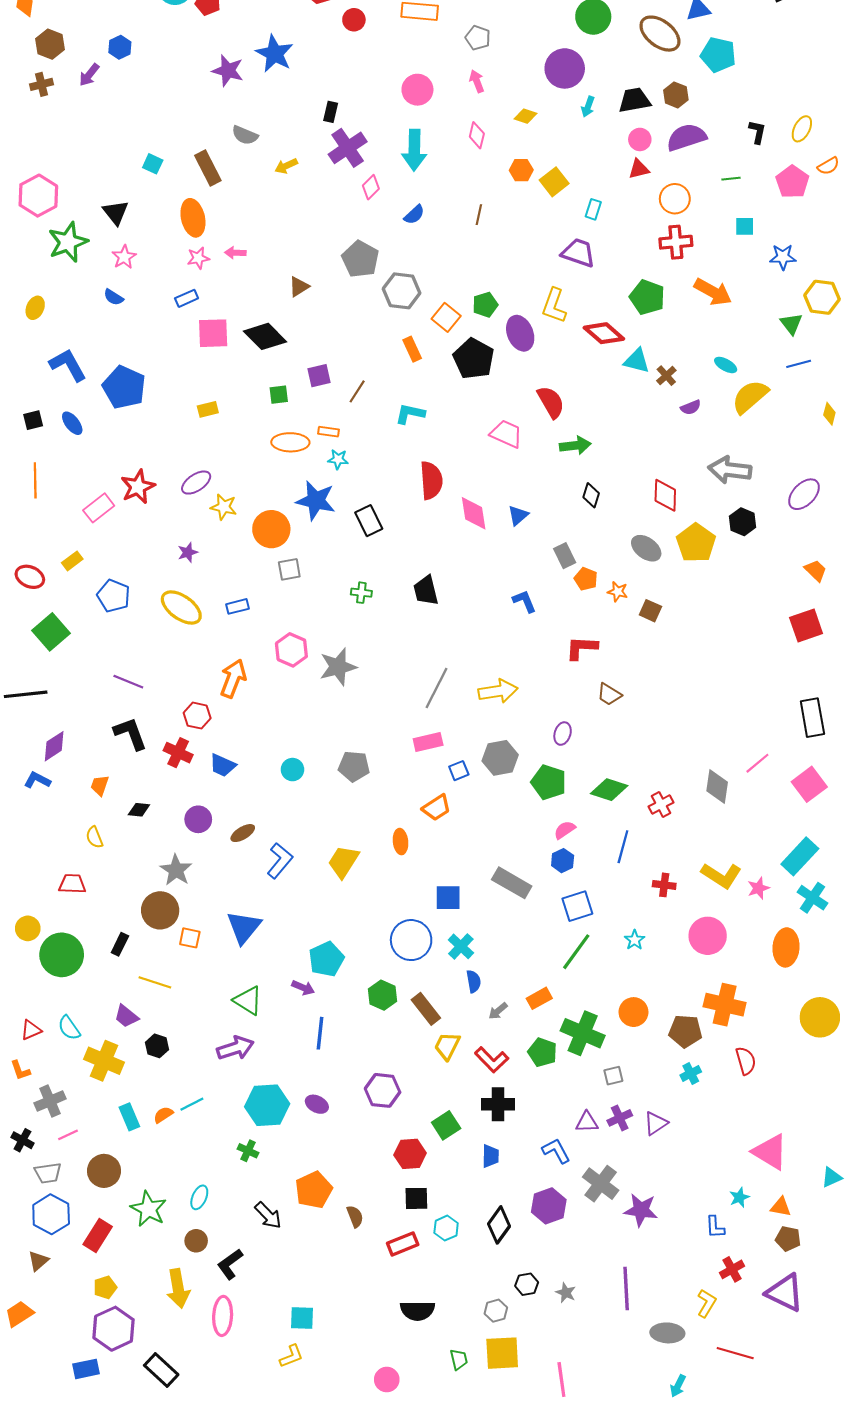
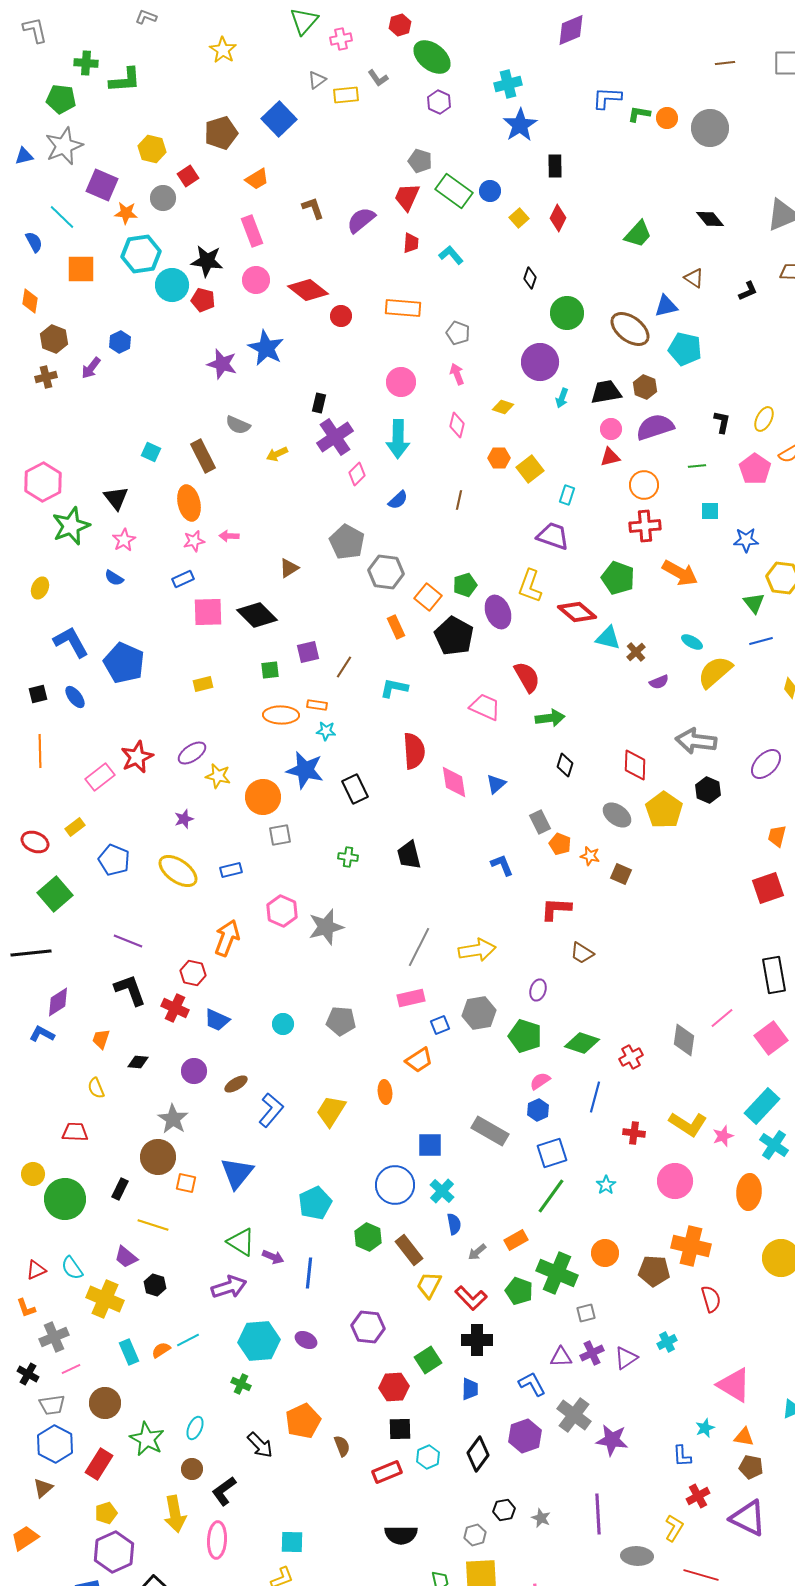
orange trapezoid: (816, 570) -> (777, 836), turned -120
purple arrow: (303, 988) -> (273, 1257), moved
cyan cross: (691, 1073) -> (667, 1342), moved

